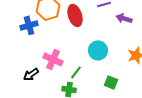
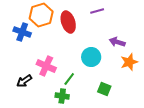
purple arrow: (124, 18) -> (117, 42), moved
blue cross: (29, 25) -> (22, 32), turned 36

